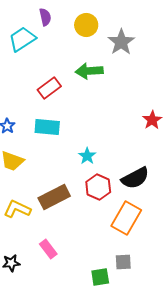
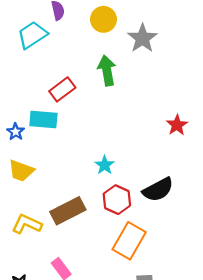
green arrow: (89, 71) -> (107, 71), turned 84
cyan rectangle: (47, 127) -> (43, 119), moved
orange rectangle: (126, 218) -> (129, 241), moved

